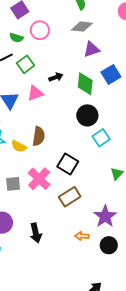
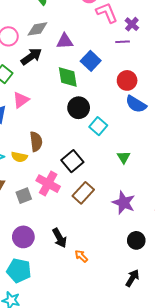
gray diamond: (82, 27) -> (37, 29), moved
purple triangle: (92, 49) -> (65, 41), turned 30
black arrow: (56, 77) -> (31, 56), moved, size x1.5
black square: (68, 164) -> (72, 161), turned 35
orange arrow: (82, 236) -> (81, 256), moved, turned 56
black circle: (109, 245) -> (136, 240), moved

